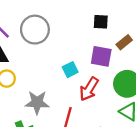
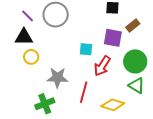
cyan square: (70, 70) -> (86, 49), turned 32

